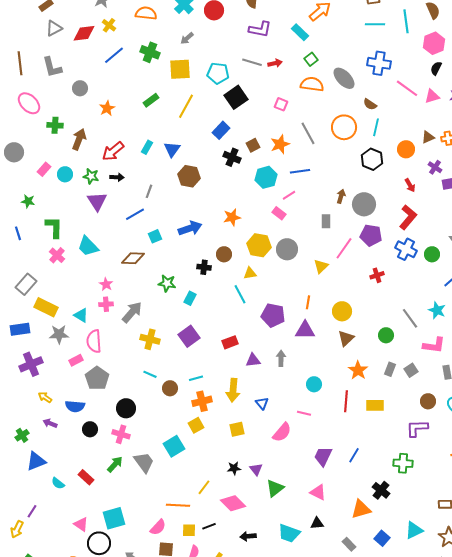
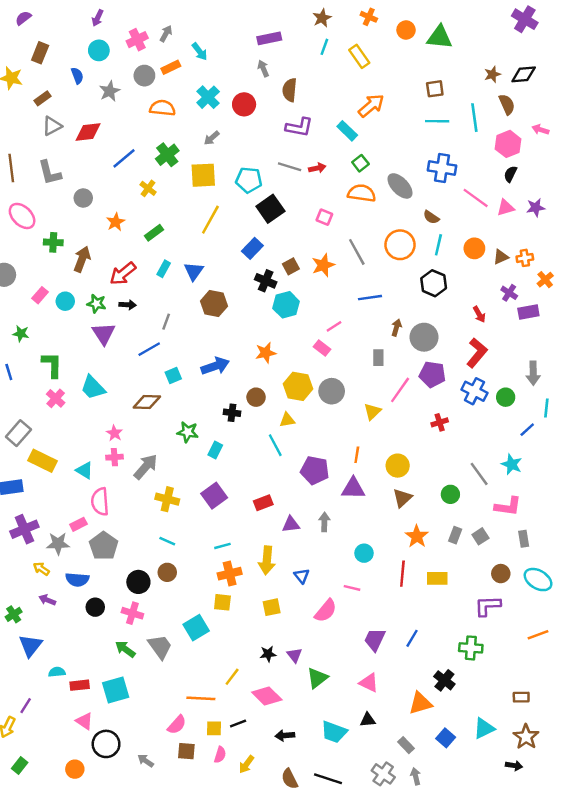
yellow cross: (109, 25) -> (148, 188), moved
green cross: (150, 52) -> (167, 155), turned 30
green rectangle: (151, 100) -> (154, 233), moved
orange circle: (406, 149) -> (474, 248), moved
blue line: (300, 171) -> (370, 298), moved
cyan hexagon: (266, 177) -> (286, 305), moved
gray star: (59, 334) -> (58, 544), moved
brown circle: (170, 388) -> (167, 572), moved
yellow square: (196, 425) -> (222, 602), turned 35
blue triangle: (36, 461) -> (30, 646), turned -30
green arrow: (115, 464) -> (125, 649), turned -96
red rectangle: (86, 477) -> (80, 685), moved, turned -49
cyan semicircle: (58, 483) -> (57, 672), turned 136
cyan square: (114, 518) -> (116, 690), moved

